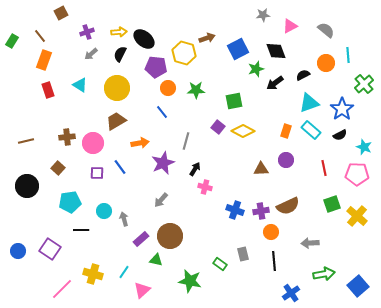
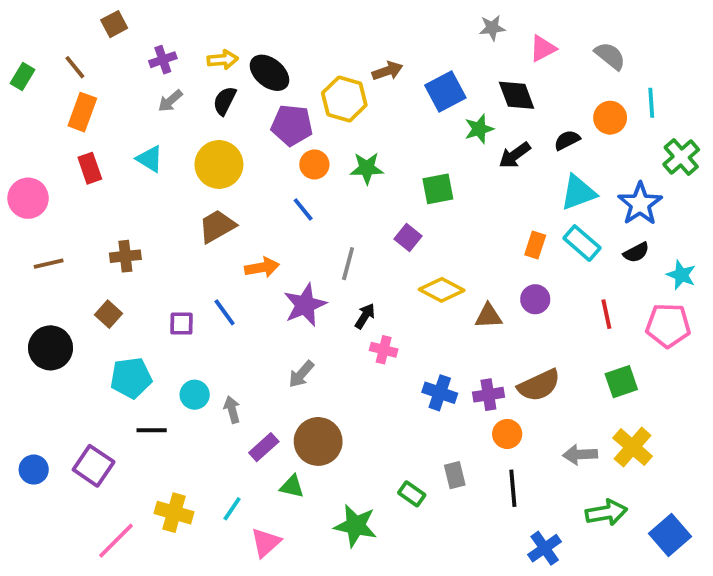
yellow diamond: (243, 131) -> (442, 290), moved
pink circle: (93, 143) -> (28, 198), moved
yellow cross: (357, 216) -> (633, 447), moved

